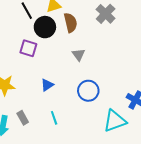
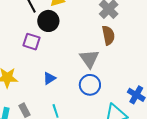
brown semicircle: (71, 23) -> (108, 35), moved
gray triangle: (79, 55) -> (89, 59), moved, size x1.5

